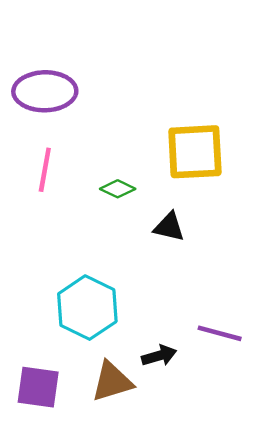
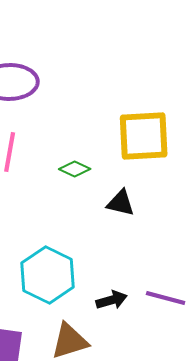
black arrow: (159, 356) -> (112, 300), moved

